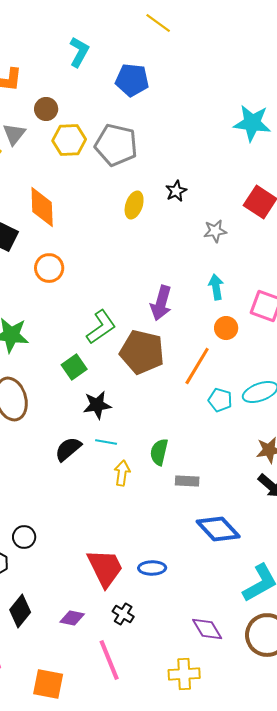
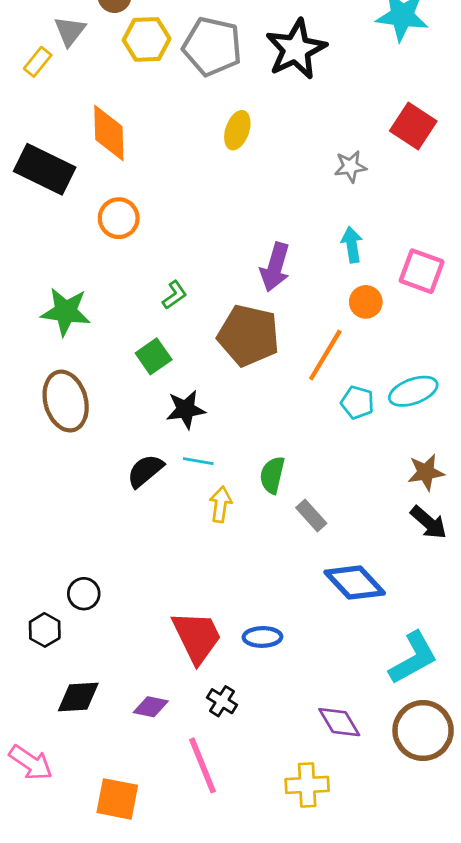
black star: (176, 191) -> (296, 49), moved, size x2.0
green L-shape: (101, 327) -> (175, 295), moved, size x0.6
gray rectangle: (187, 481) -> (311, 516), turned 45
black diamond: (20, 611) -> (78, 697), turned 48

